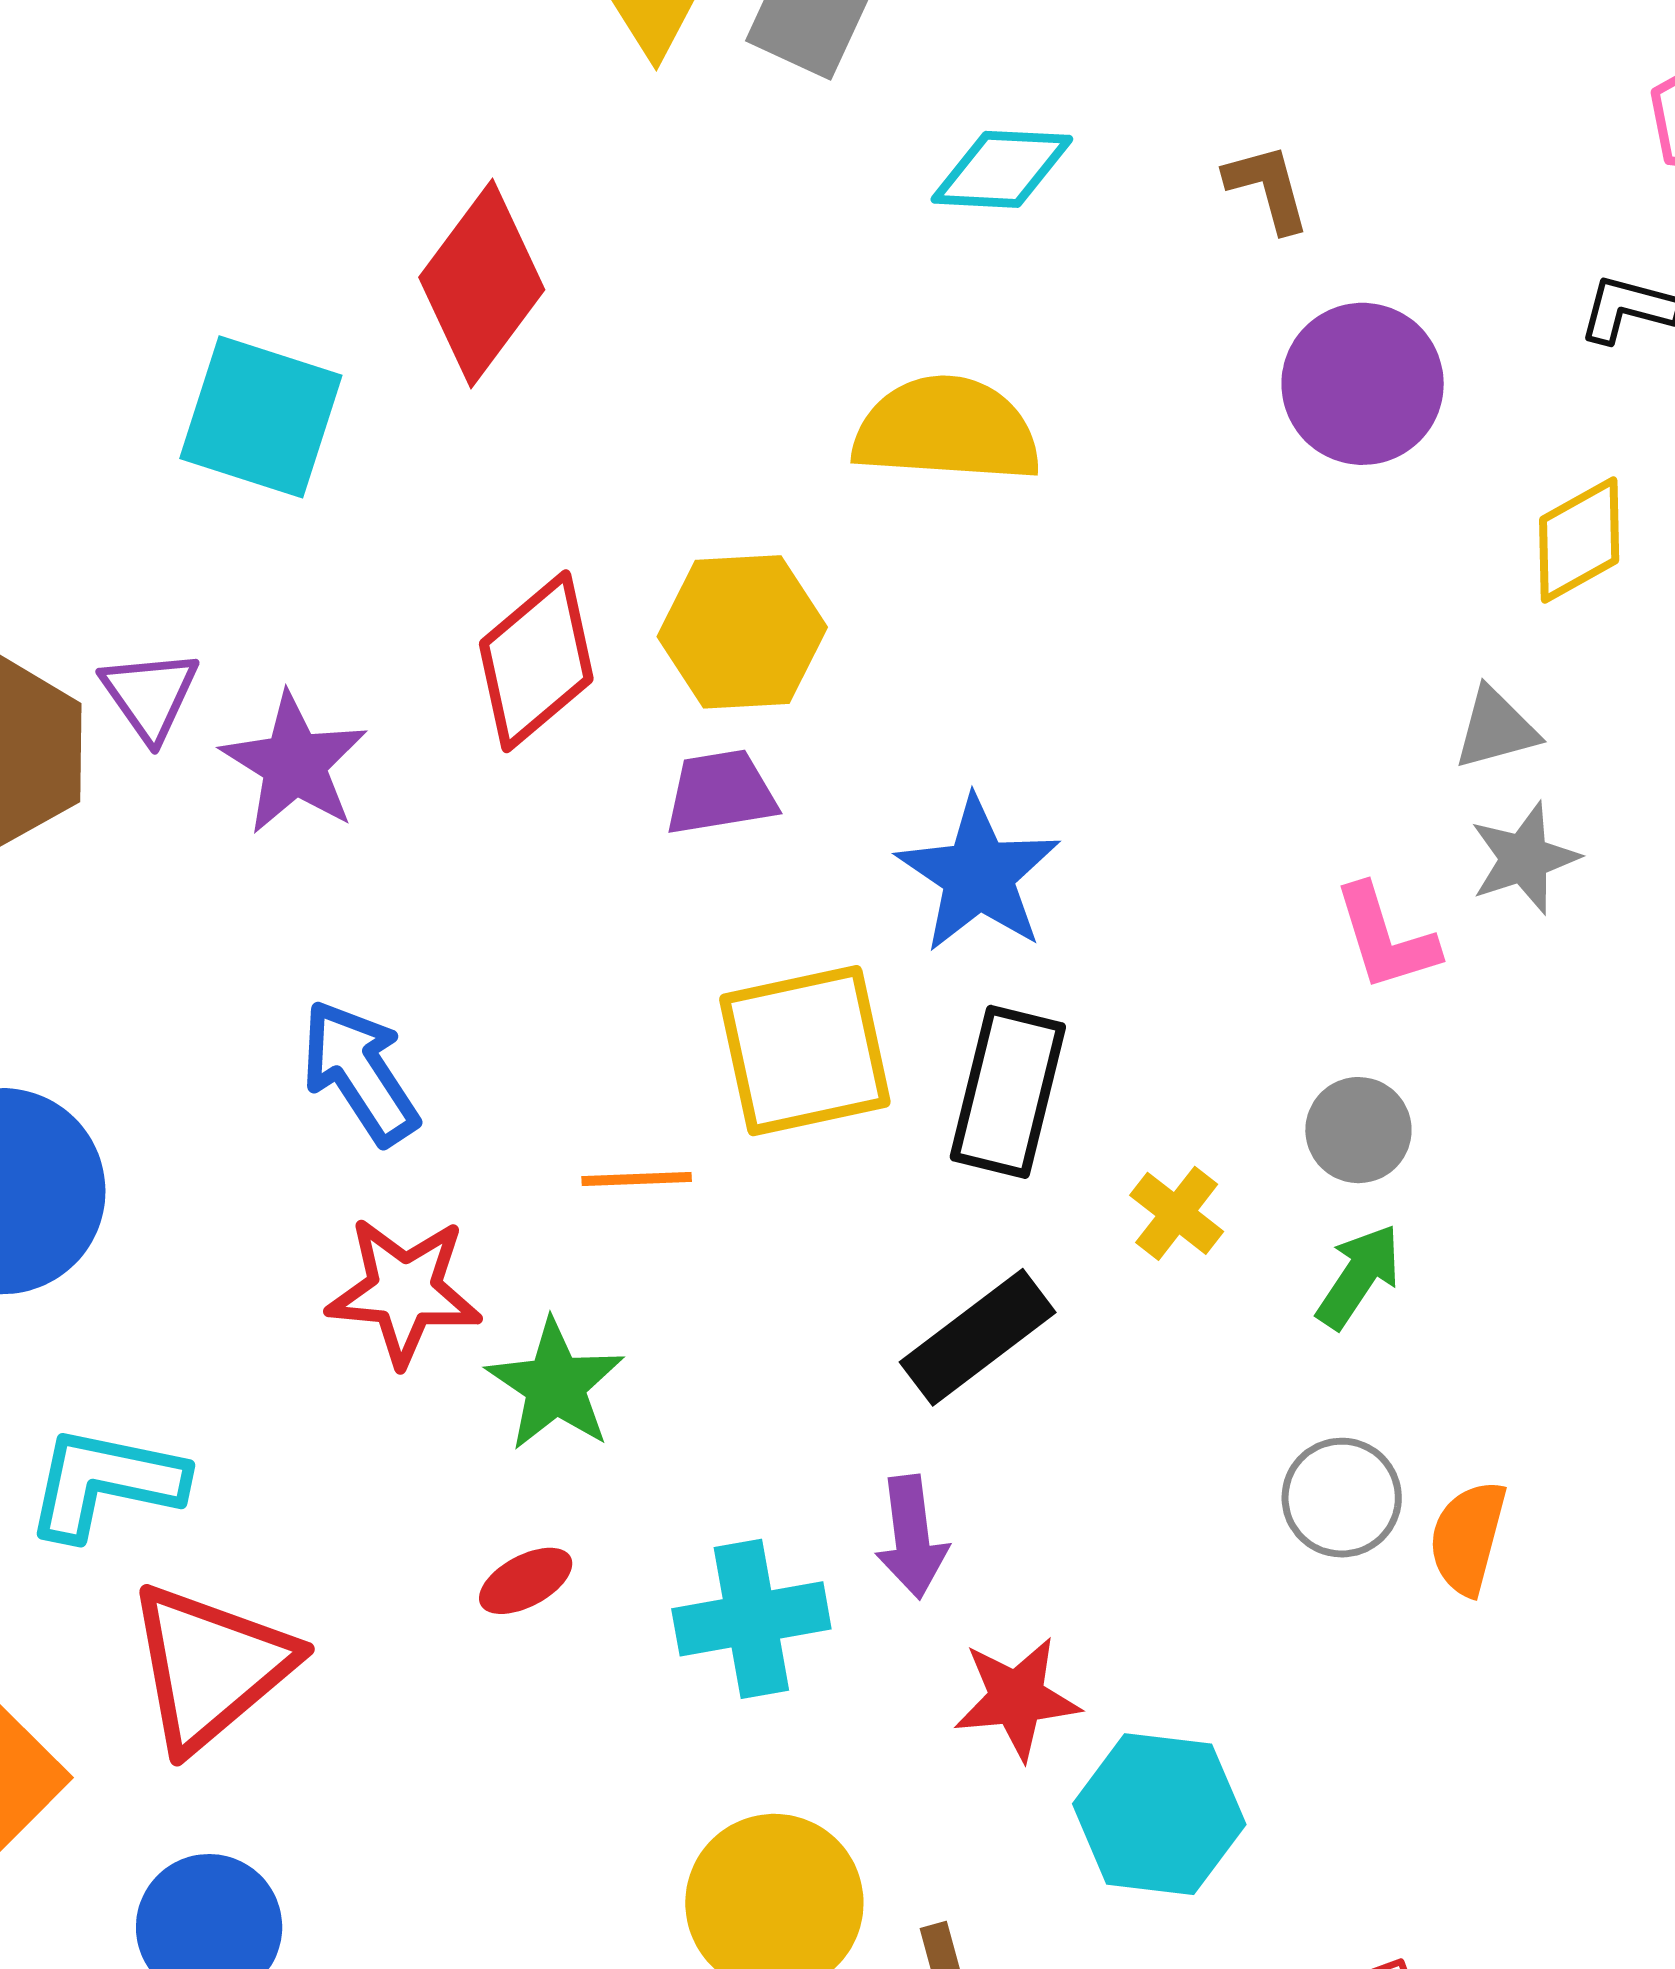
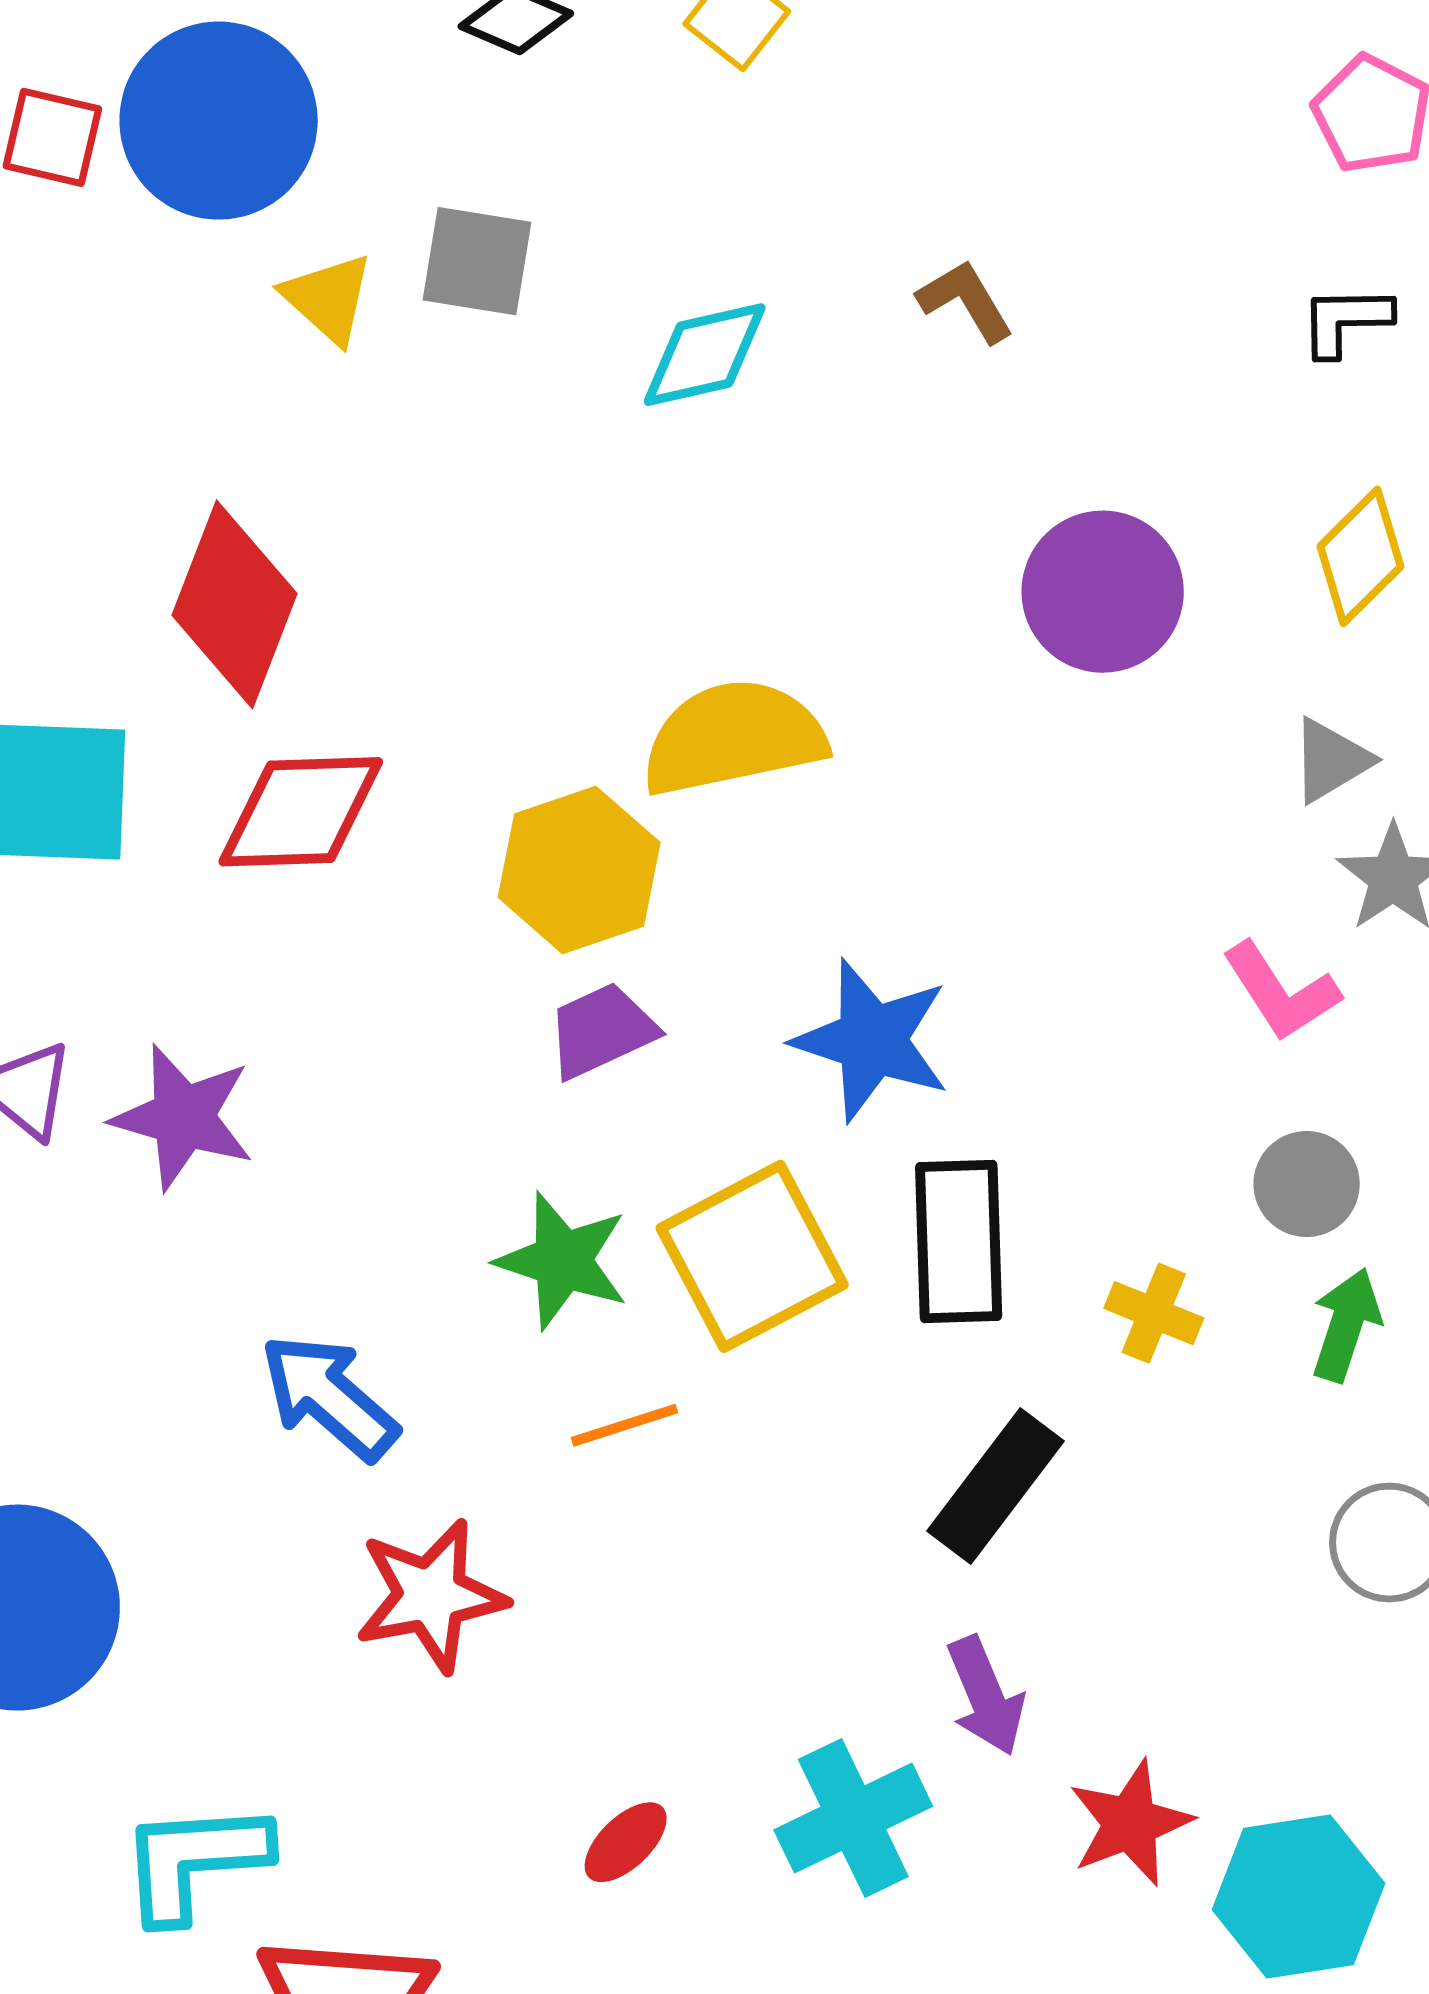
purple circle: (1363, 384) -> (1103, 592), moved
yellow semicircle: (947, 430) -> (734, 738), moved
red diamond: (536, 661) -> (301, 812), moved, turned 54
green star: (555, 1385) -> (562, 1261), moved

